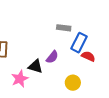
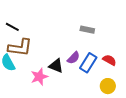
blue rectangle: (79, 43) -> (88, 63), moved
yellow circle: (73, 83) -> (108, 86), moved

